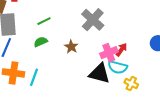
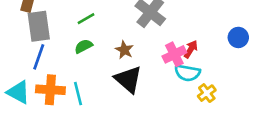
black triangle: (99, 73) -> (128, 79), moved, turned 30
cyan line: (34, 77) -> (78, 94), turned -30
yellow cross: (131, 84) -> (207, 93), turned 32

